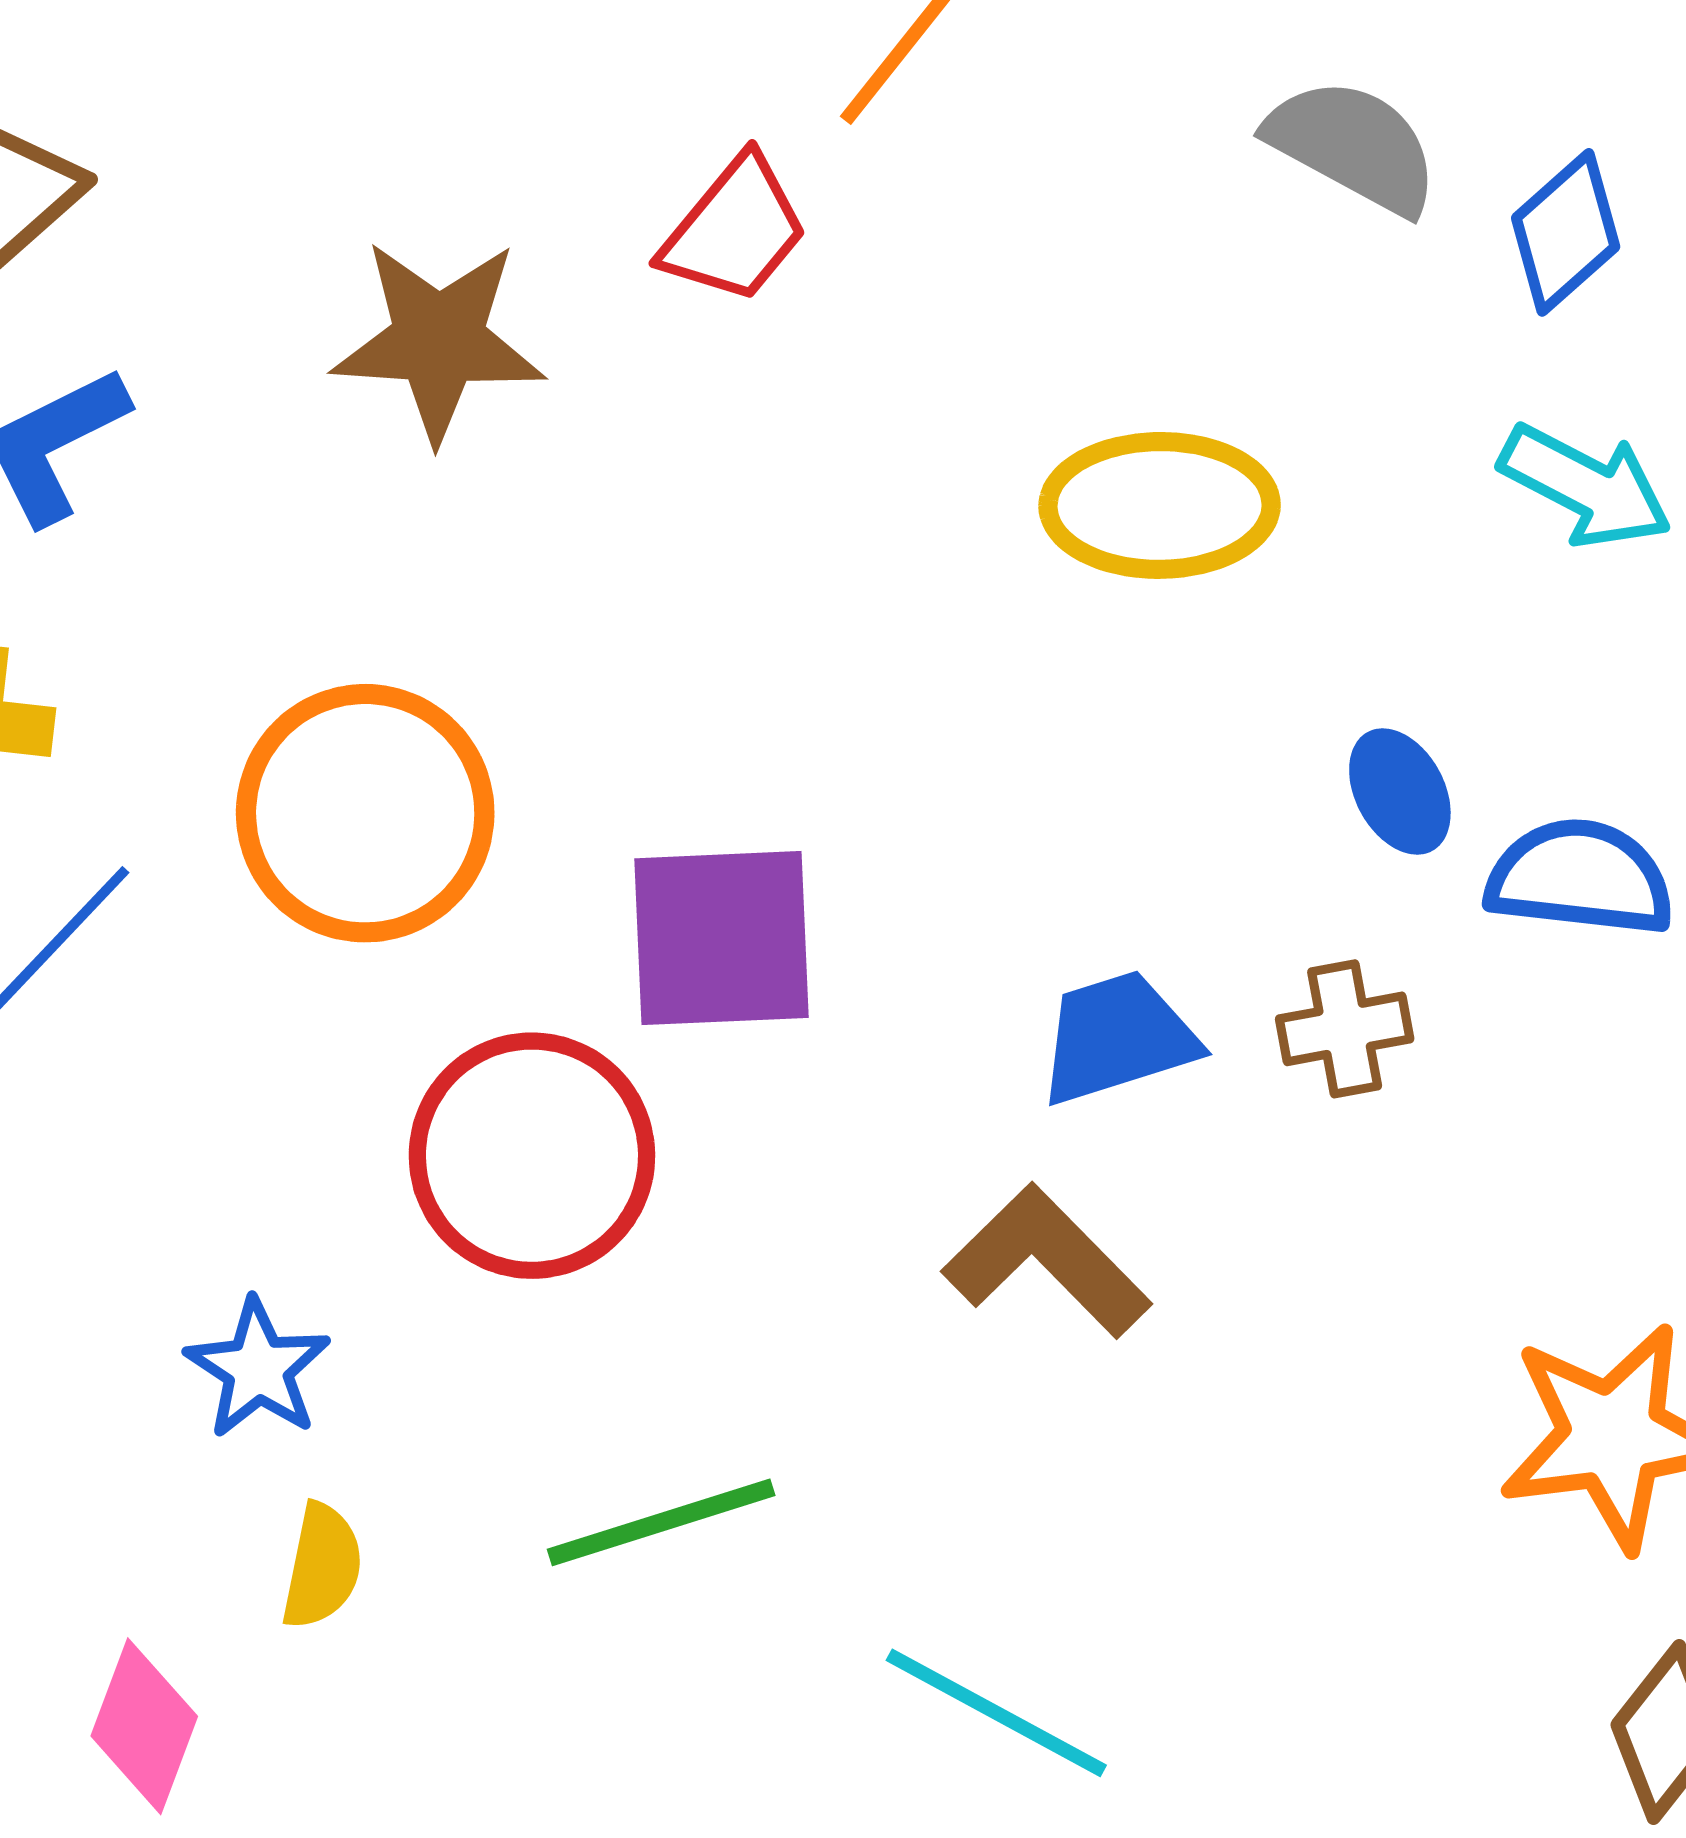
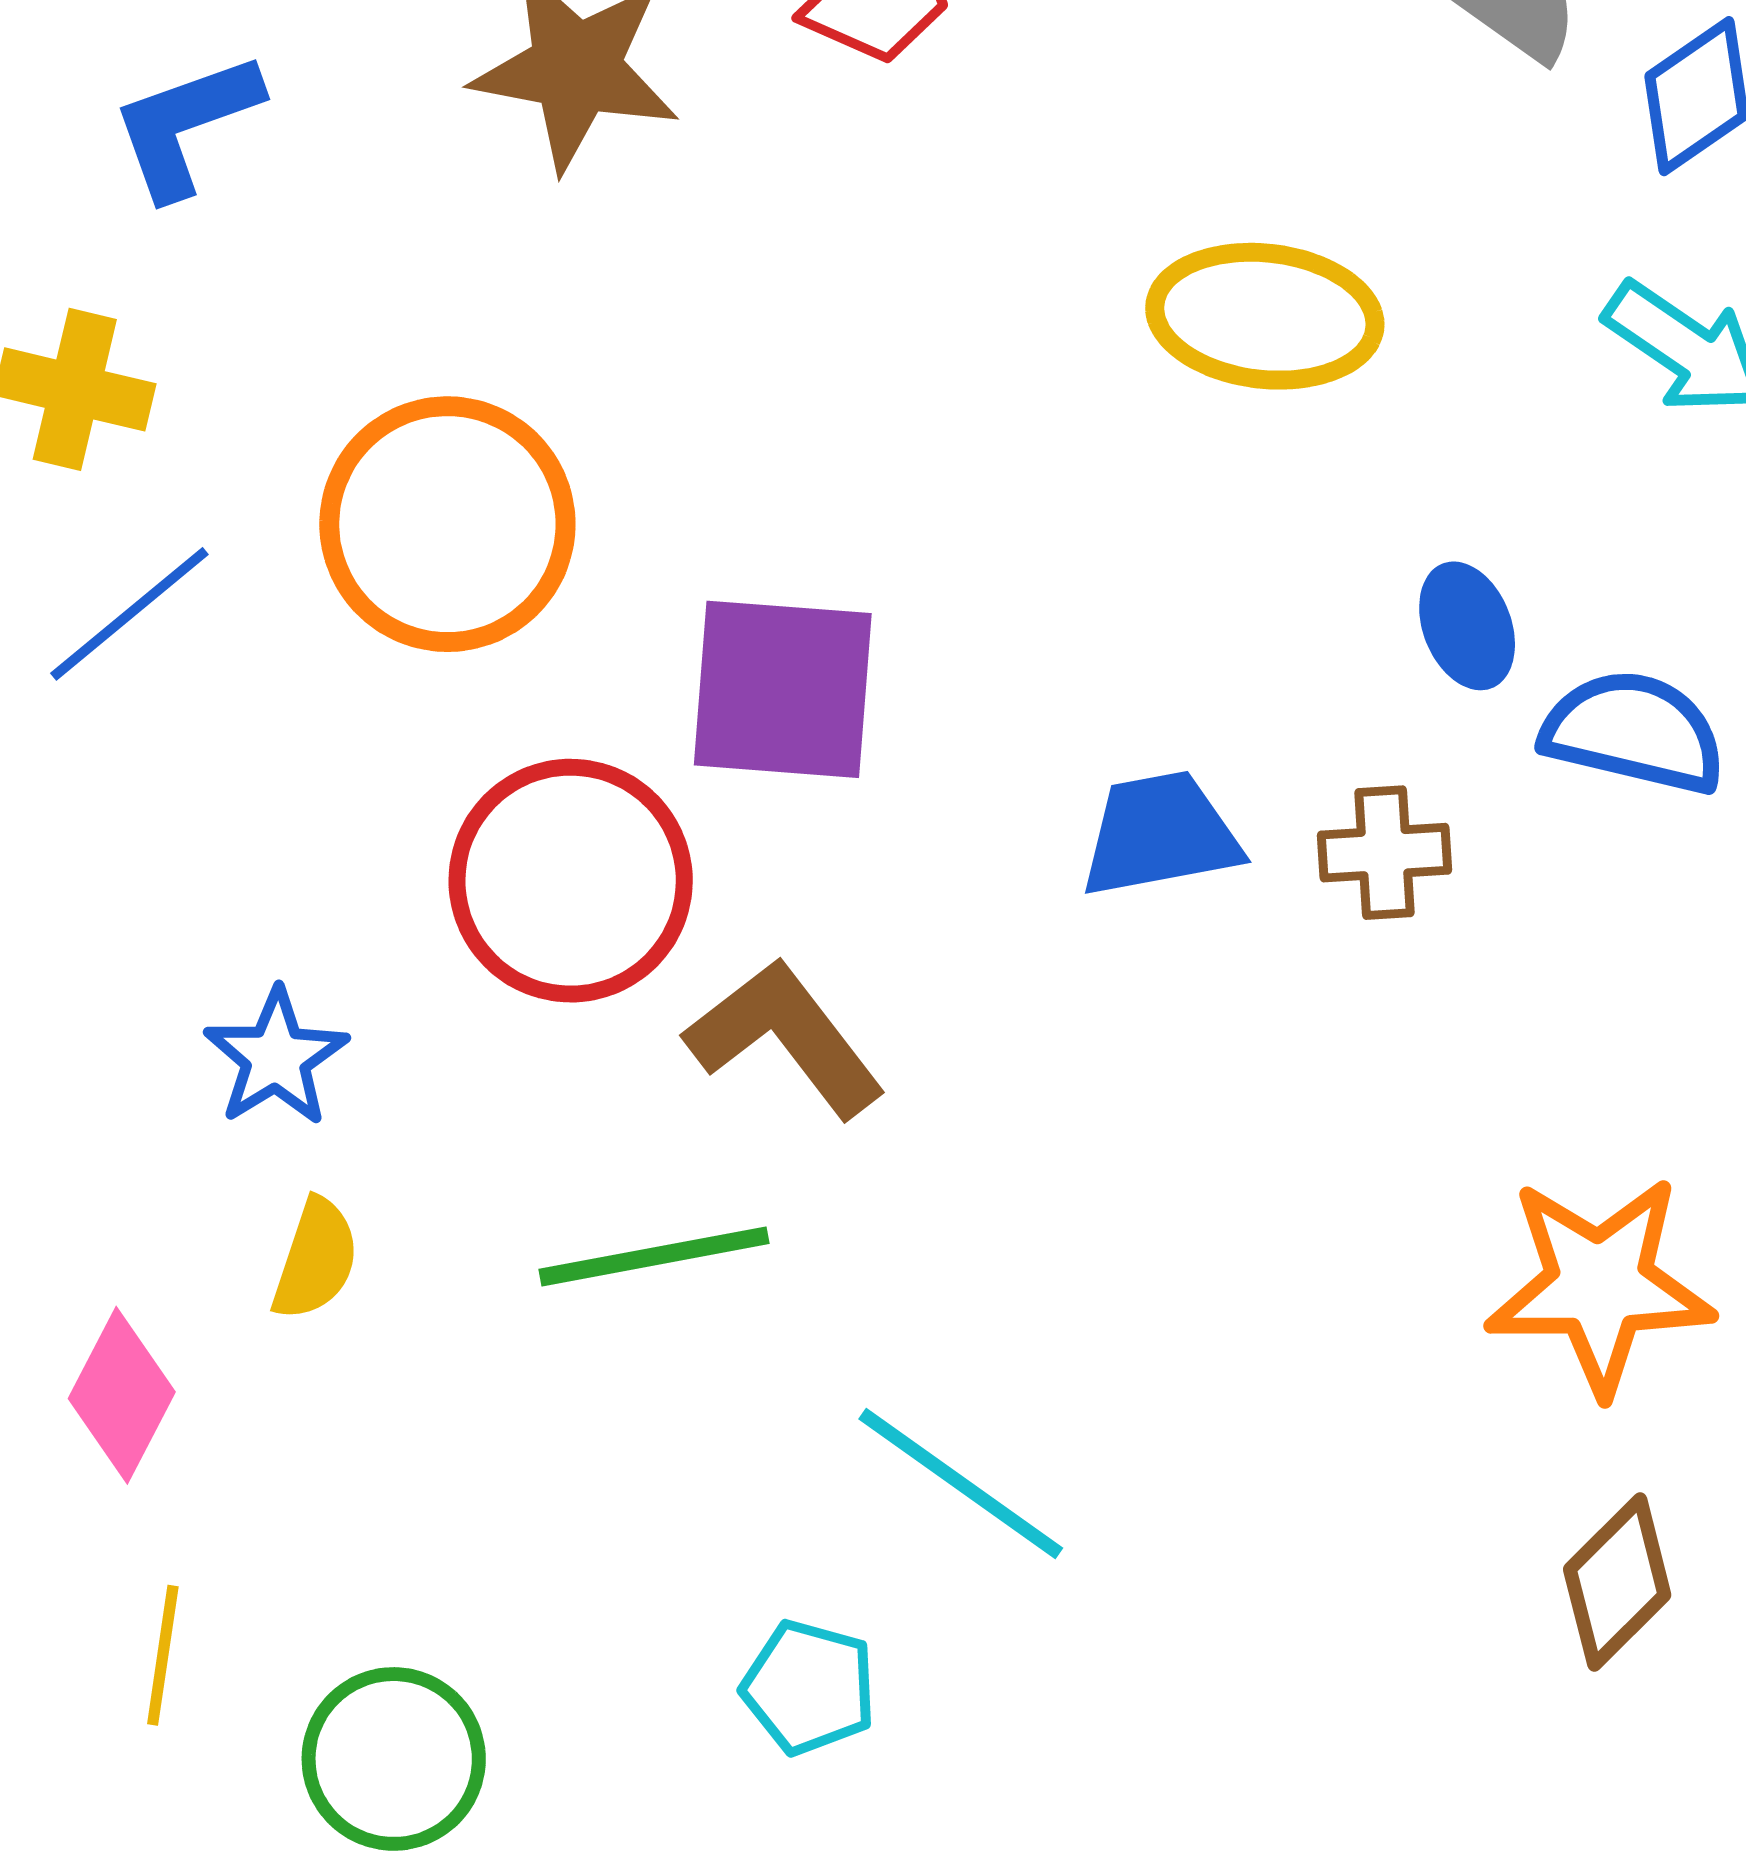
brown L-shape: (1047, 1261) -> (785, 1038), moved

